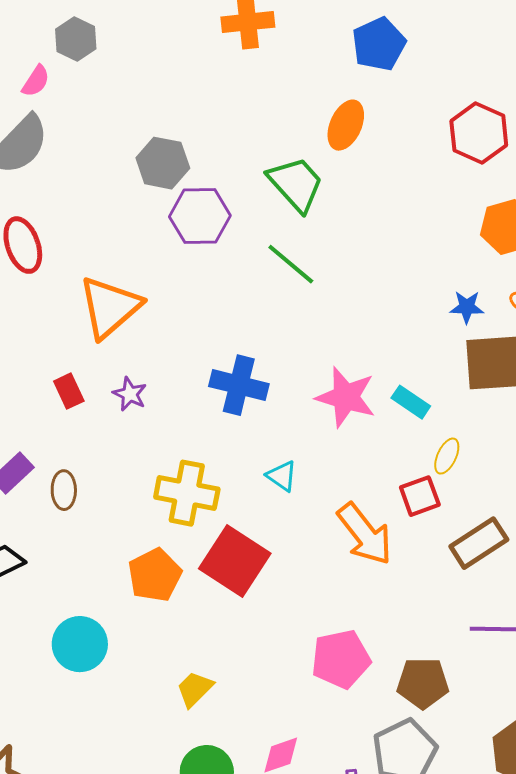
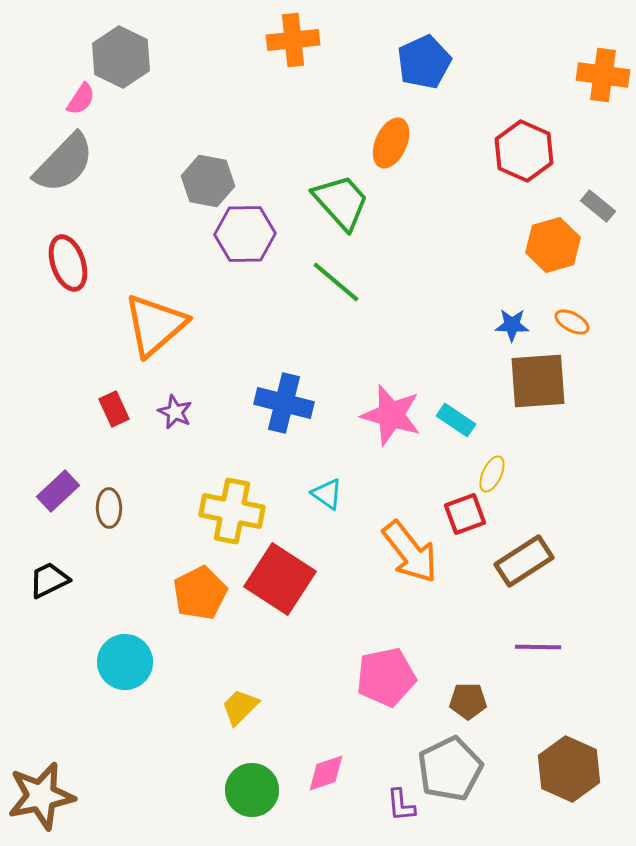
gray hexagon: (76, 39) -> (121, 57), size x1.4
brown pentagon: (423, 683) -> (468, 701), size x0.7

